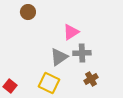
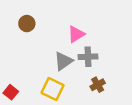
brown circle: (28, 12) -> (27, 24), moved

